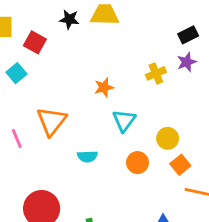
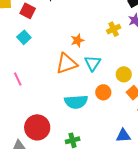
cyan square: (16, 73) -> (24, 37), moved
orange triangle: (52, 121) -> (67, 64), moved, turned 35
cyan semicircle: (87, 156) -> (76, 102), moved, size x1.6

